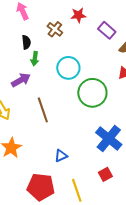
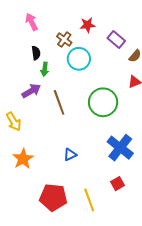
cyan circle: (68, 68) -> (79, 59), moved
brown line: (43, 110) -> (59, 102), moved
blue triangle: (61, 156) -> (70, 155), moved

